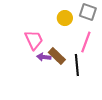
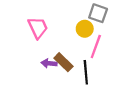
yellow circle: (65, 18) -> (85, 29), moved
pink trapezoid: (34, 40) -> (38, 28), moved

